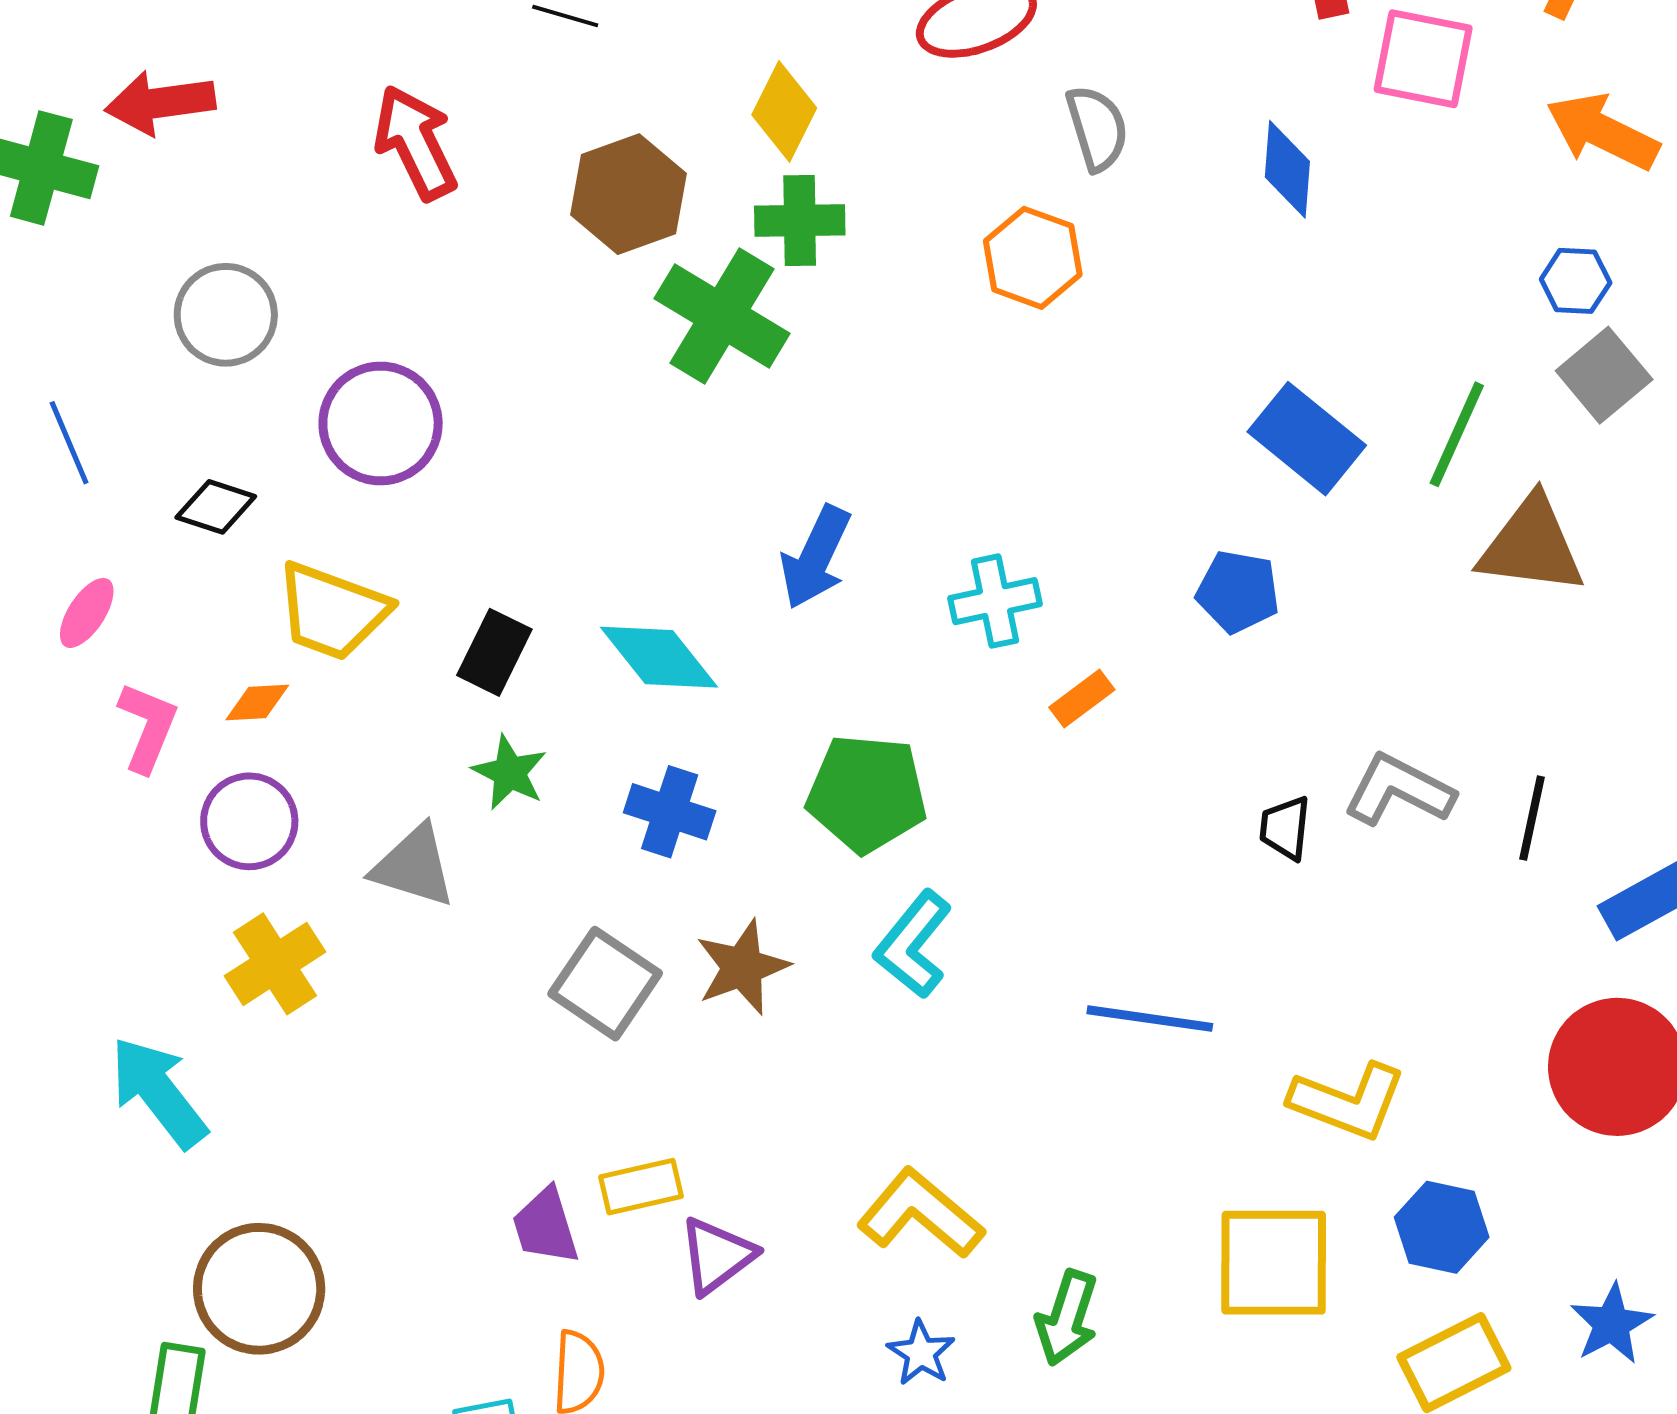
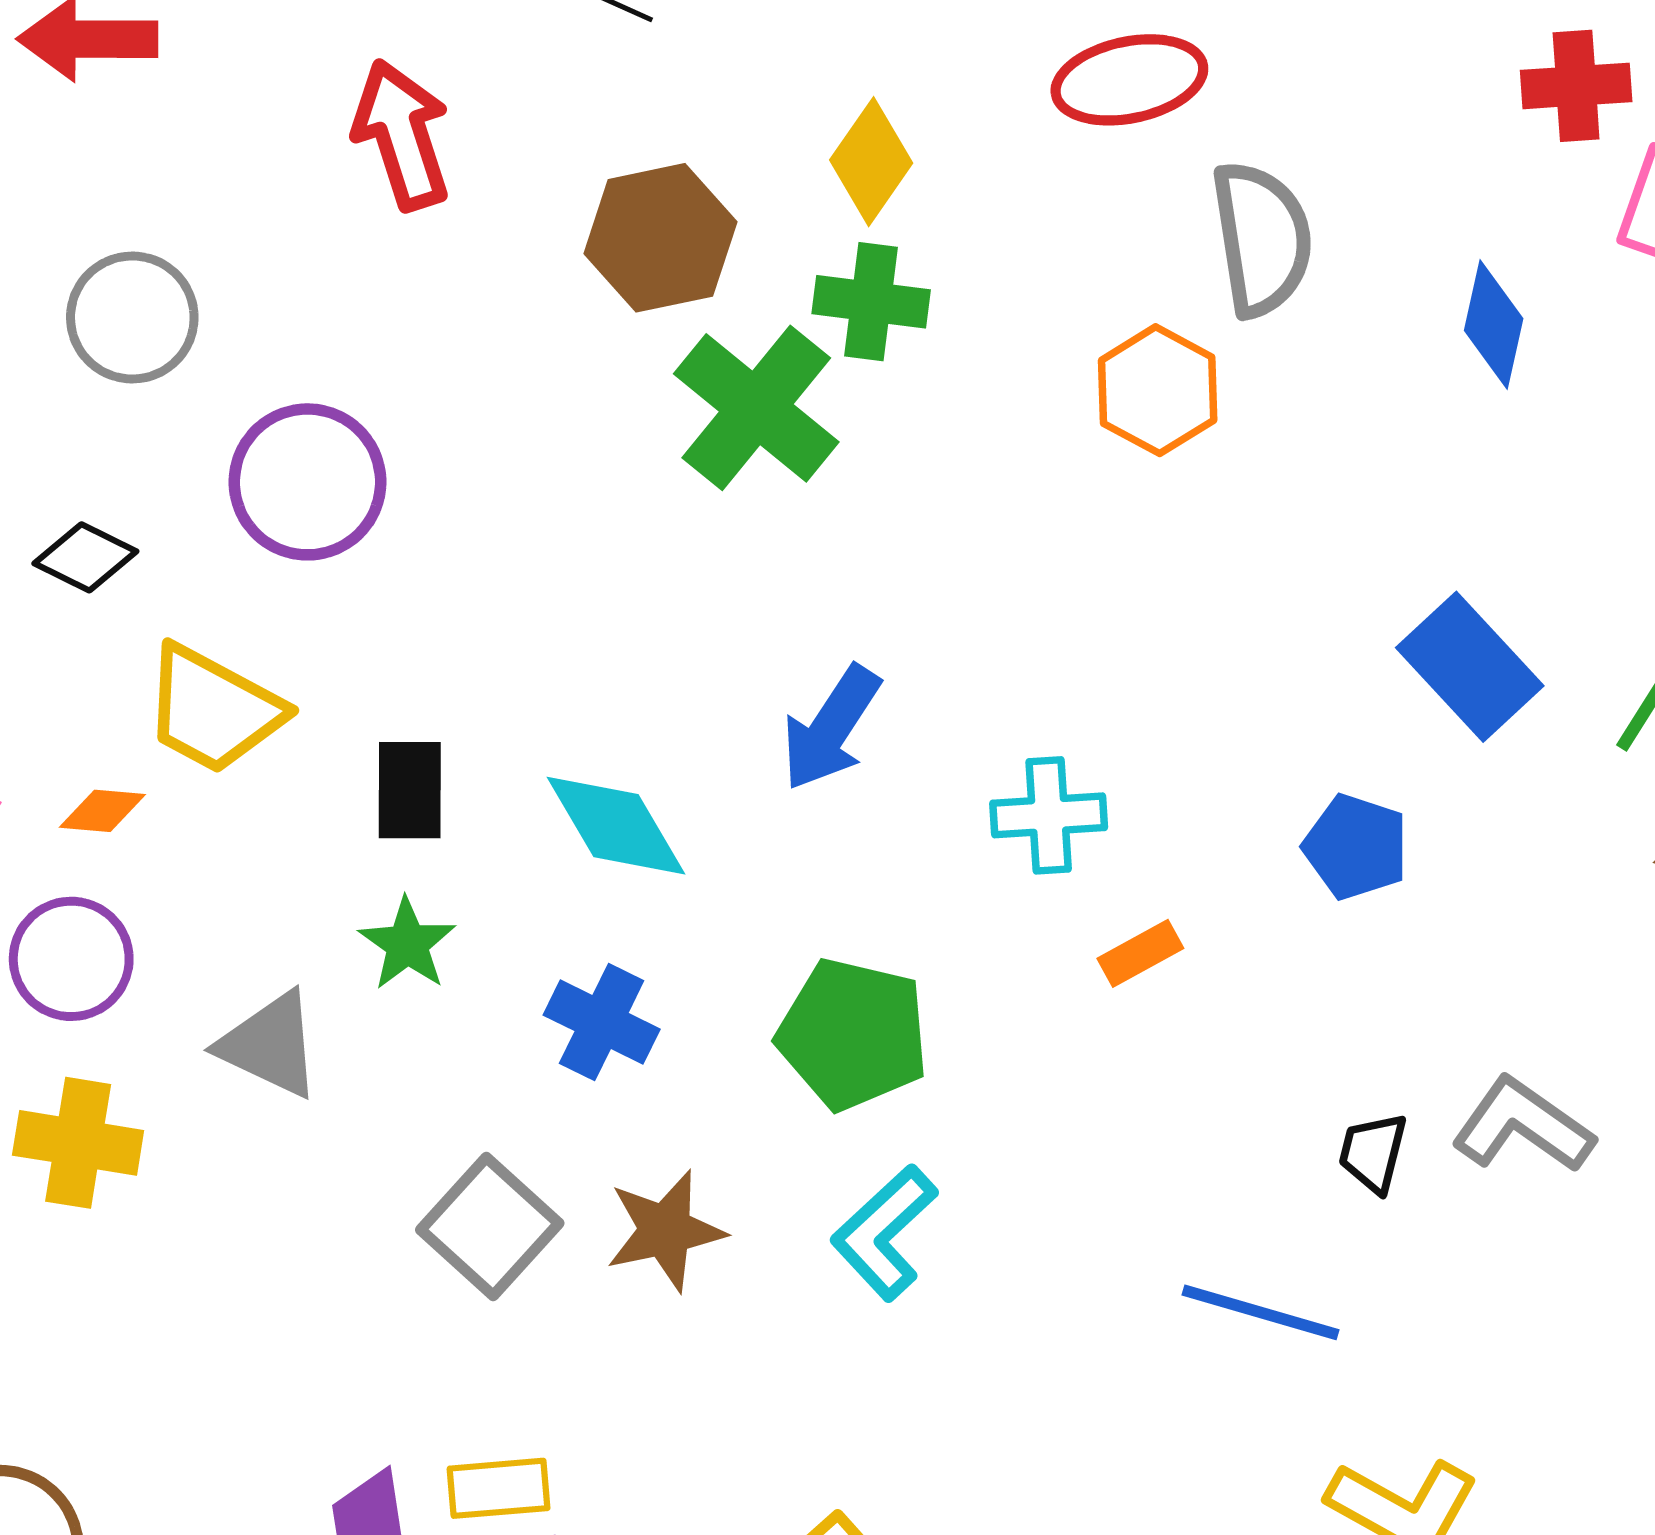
gray semicircle: (1097, 128) -> (1262, 239), size x1.4
black rectangle: (494, 652) -> (410, 790), turned -34
yellow cross: (275, 964) -> (78, 1143), turned 34
blue line: (1150, 1019) -> (1261, 1312), moved

